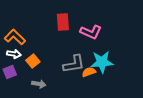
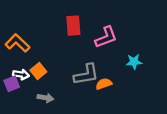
pink L-shape: (91, 32) -> (106, 37), turned -45
white arrow: (14, 54) -> (21, 74), moved
cyan star: (102, 62) -> (134, 62), moved, size x0.6

